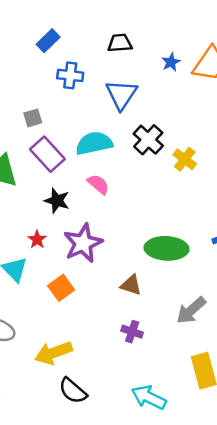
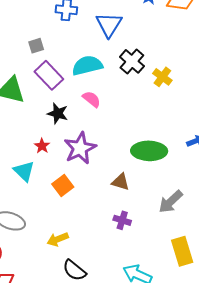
yellow arrow: (53, 353) -> (58, 239), size x0.7

